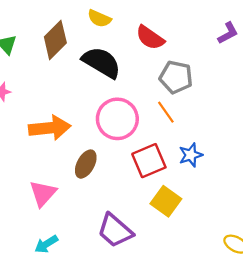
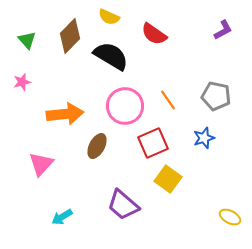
gray pentagon: (176, 77) -> (216, 96), moved
blue star: (191, 155) -> (204, 138), moved
pink triangle: (43, 193) -> (41, 164), moved

